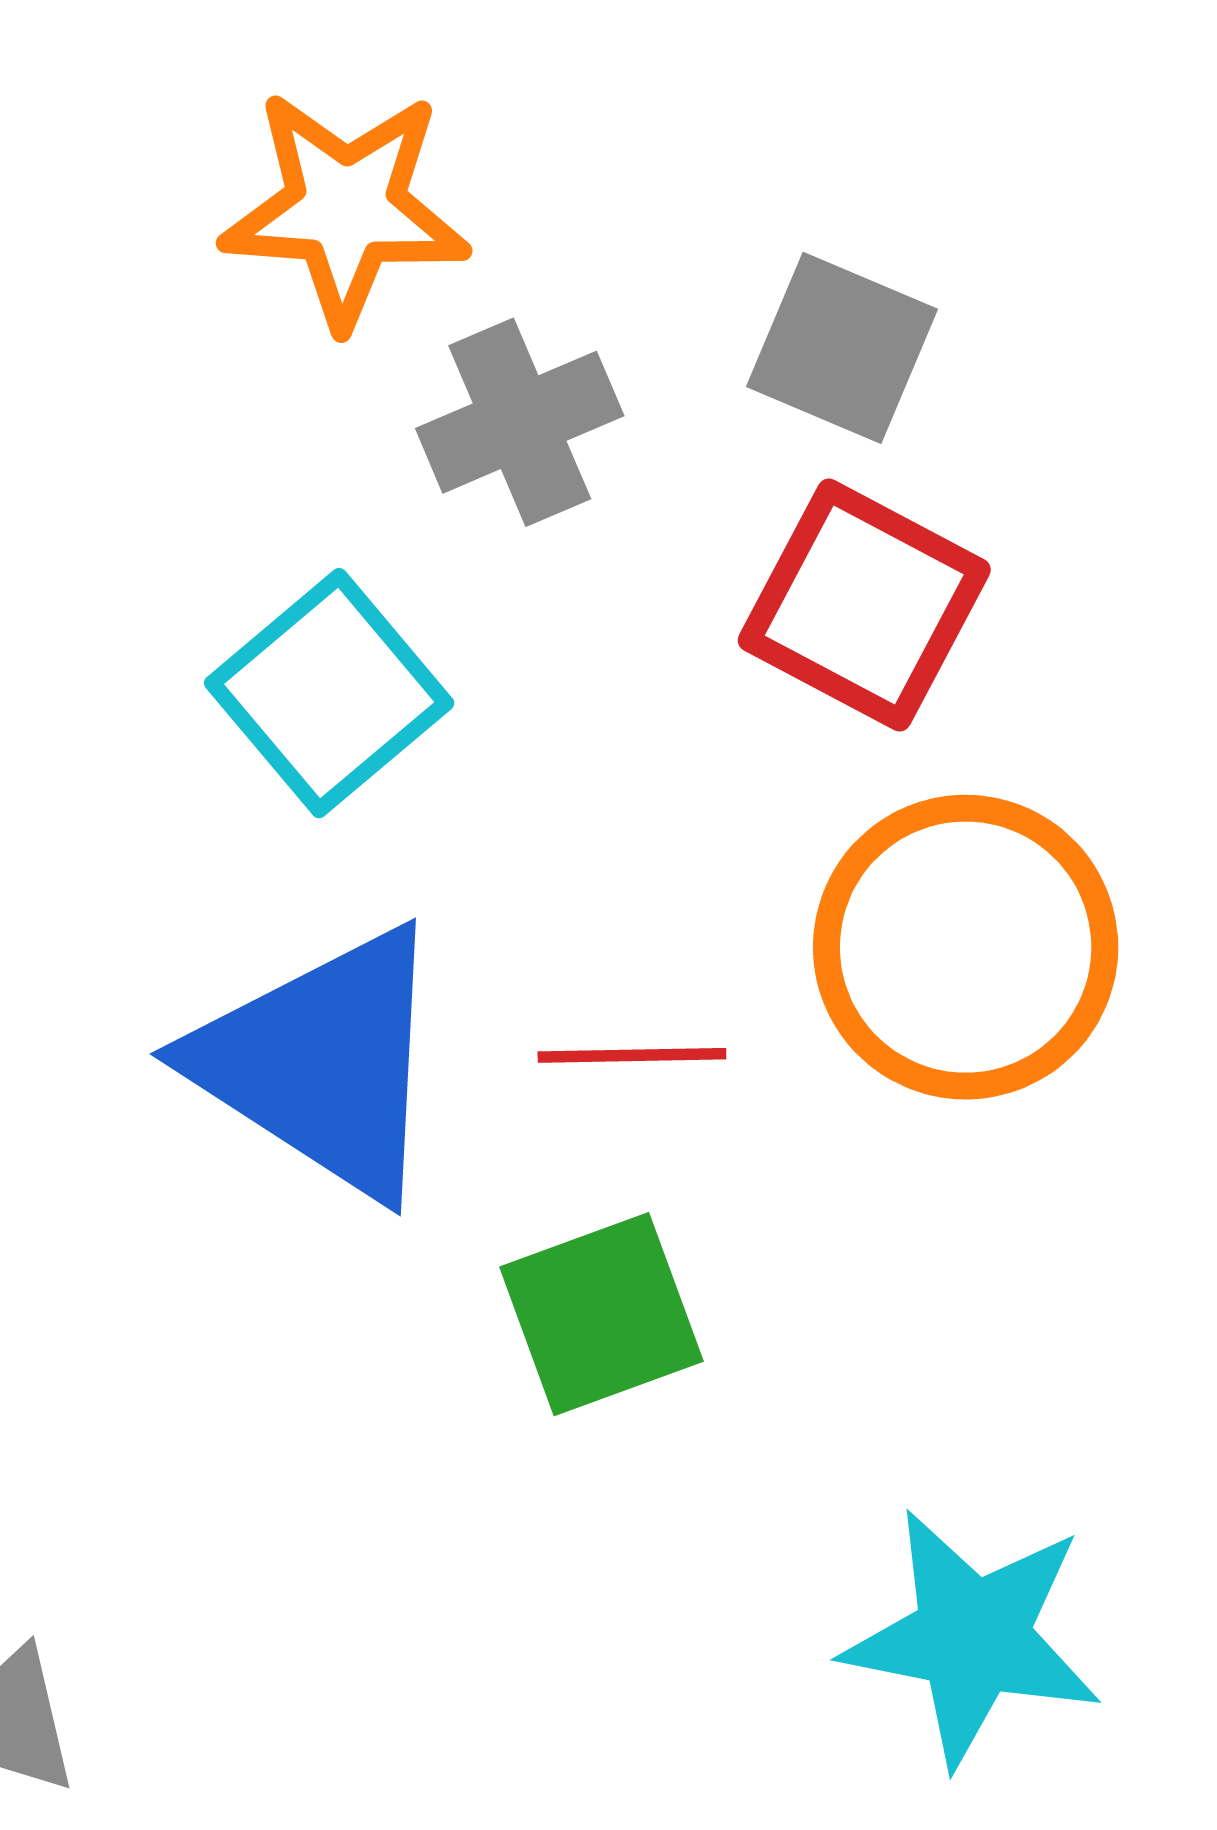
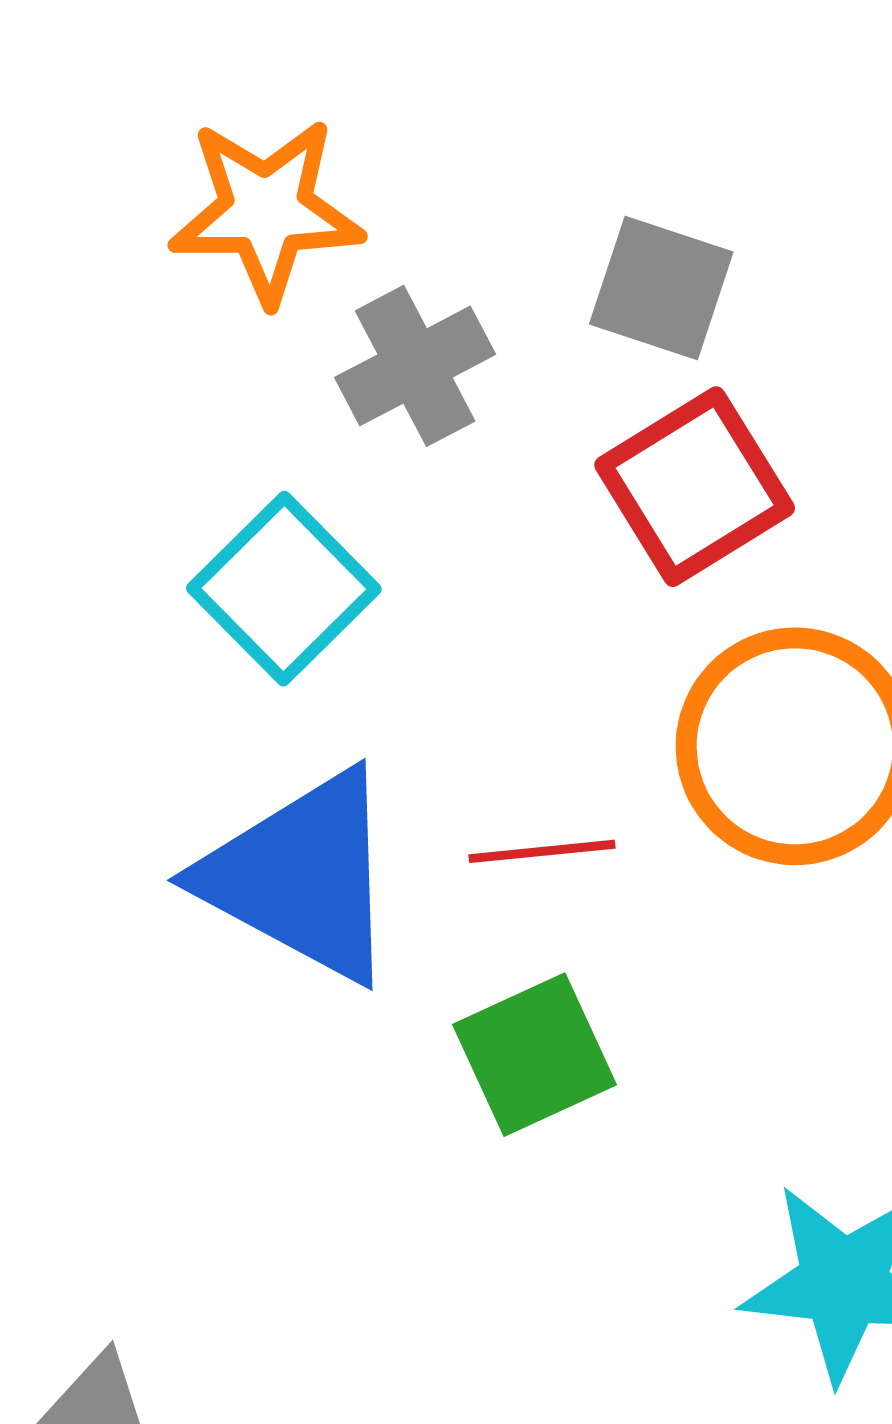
red square: (864, 605) -> (695, 487), turned 35

